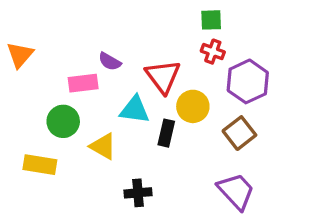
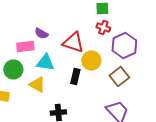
red triangle: (163, 76) -> (73, 42), turned -35
cyan triangle: (135, 110) -> (45, 62), moved

